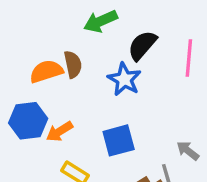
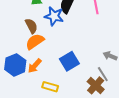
orange semicircle: (46, 71) -> (35, 42), moved
blue star: (124, 79) -> (54, 16), moved

